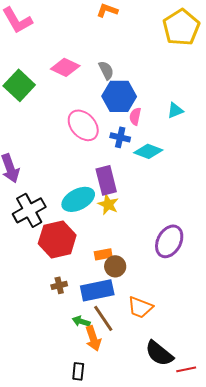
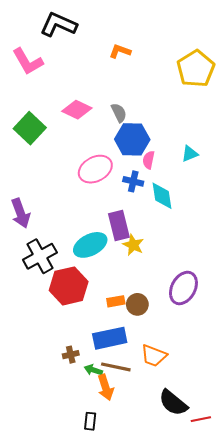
pink ellipse: (83, 125) -> (95, 169), turned -76
cyan diamond: (148, 151) -> (162, 196), turned 60
yellow star: (108, 204) -> (133, 245), moved
brown circle: (115, 266) -> (137, 304), moved
brown cross: (59, 285) -> (71, 355), moved
brown line: (103, 318) -> (116, 367), turned -44

